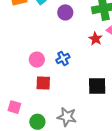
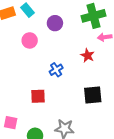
red star: (95, 39) -> (88, 55), moved
pink circle: (37, 60) -> (30, 40), moved

